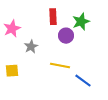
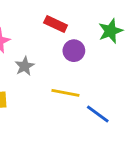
red rectangle: (53, 17) -> (56, 24), turned -63
green star: (81, 22) -> (110, 31), moved

